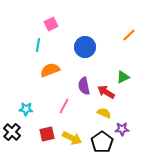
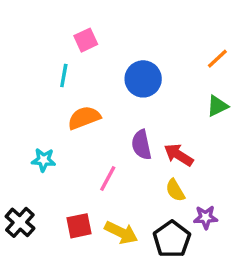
green triangle: (123, 77) -> (217, 106), moved
cyan star: (26, 109) -> (44, 160), moved
yellow semicircle: (104, 113) -> (175, 190), turned -144

